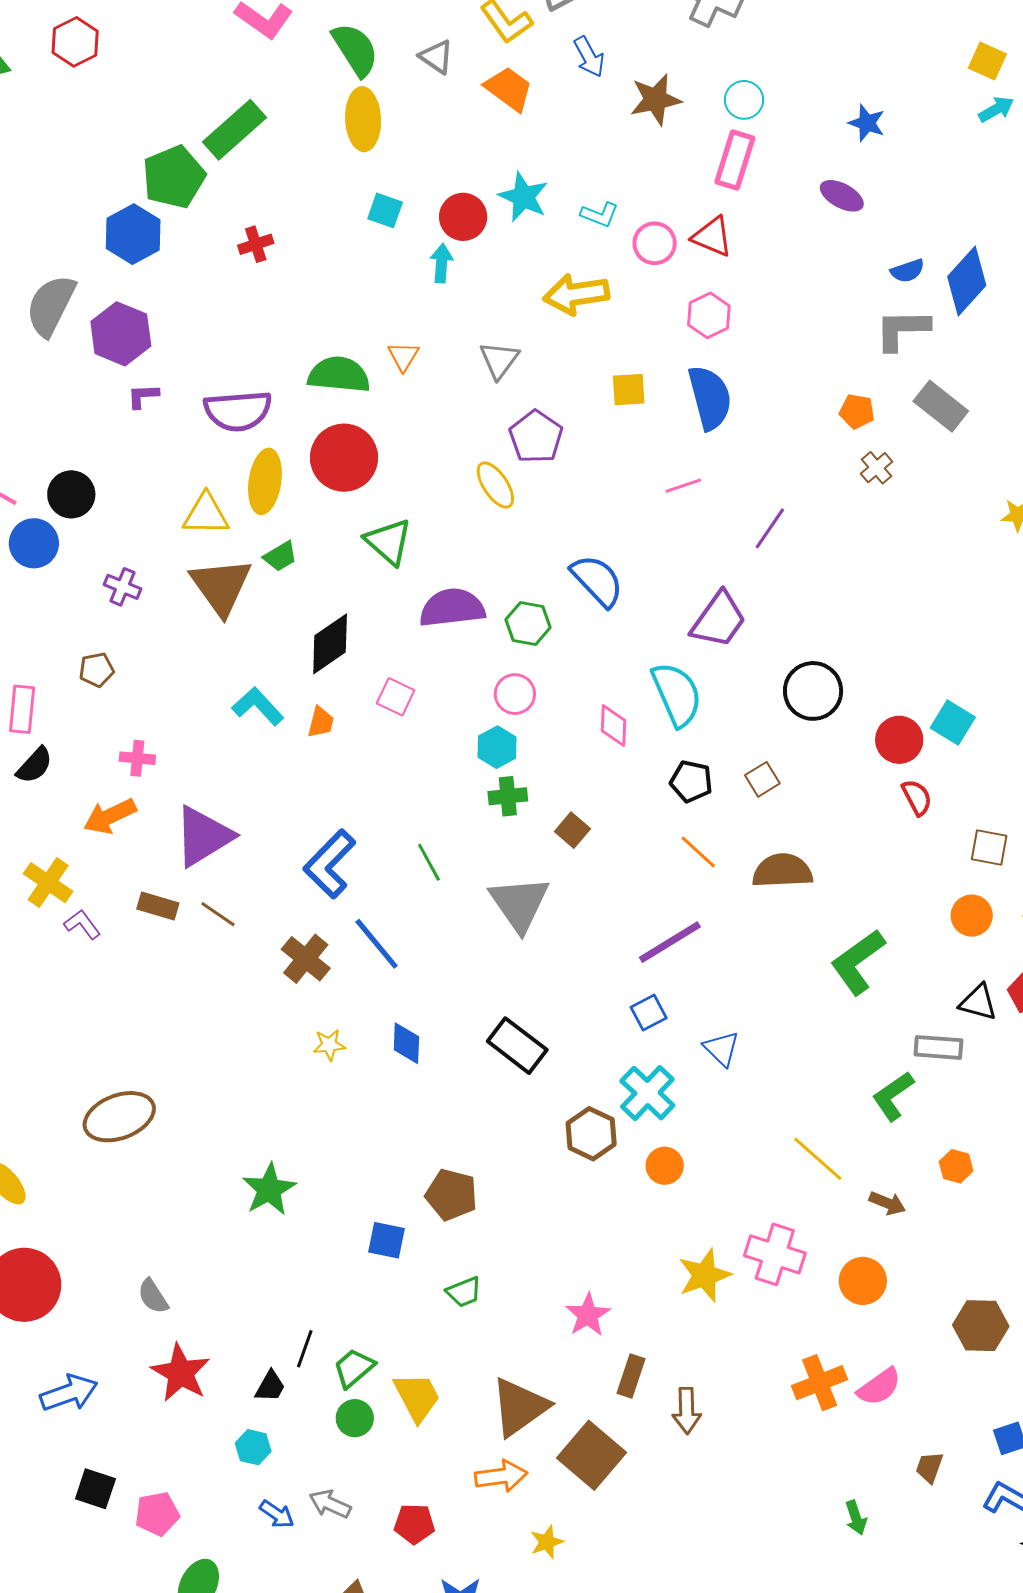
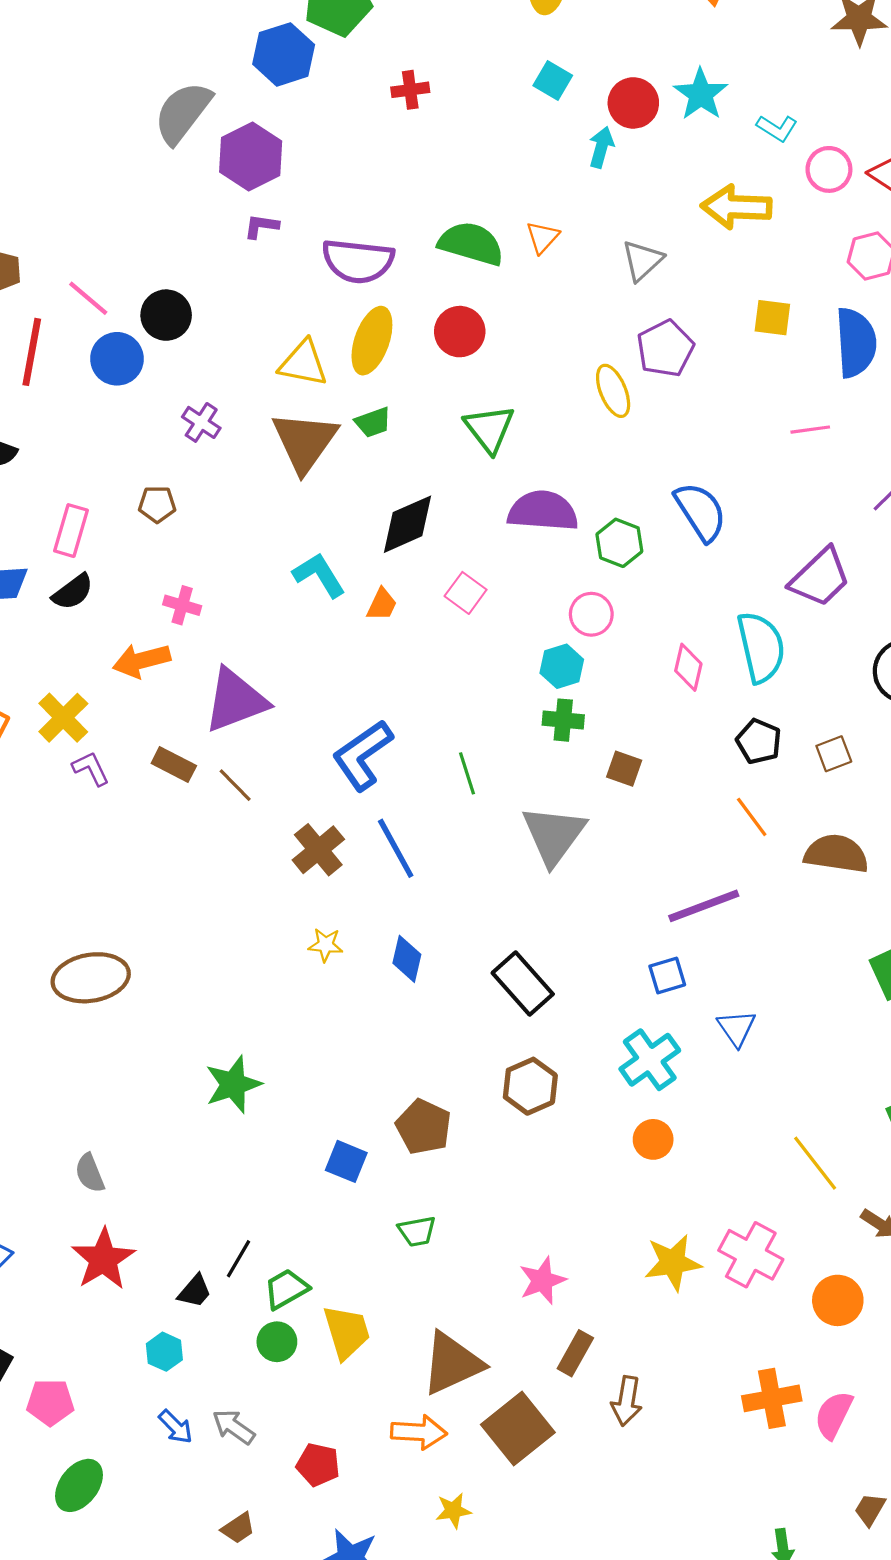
red circle: (344, 458) -> (460, 332), size x0.7
brown square: (572, 830) -> (624, 769), turned -32
brown hexagon: (591, 1134) -> (530, 1086), moved
pink semicircle: (879, 1387) -> (834, 1415), turned 141

